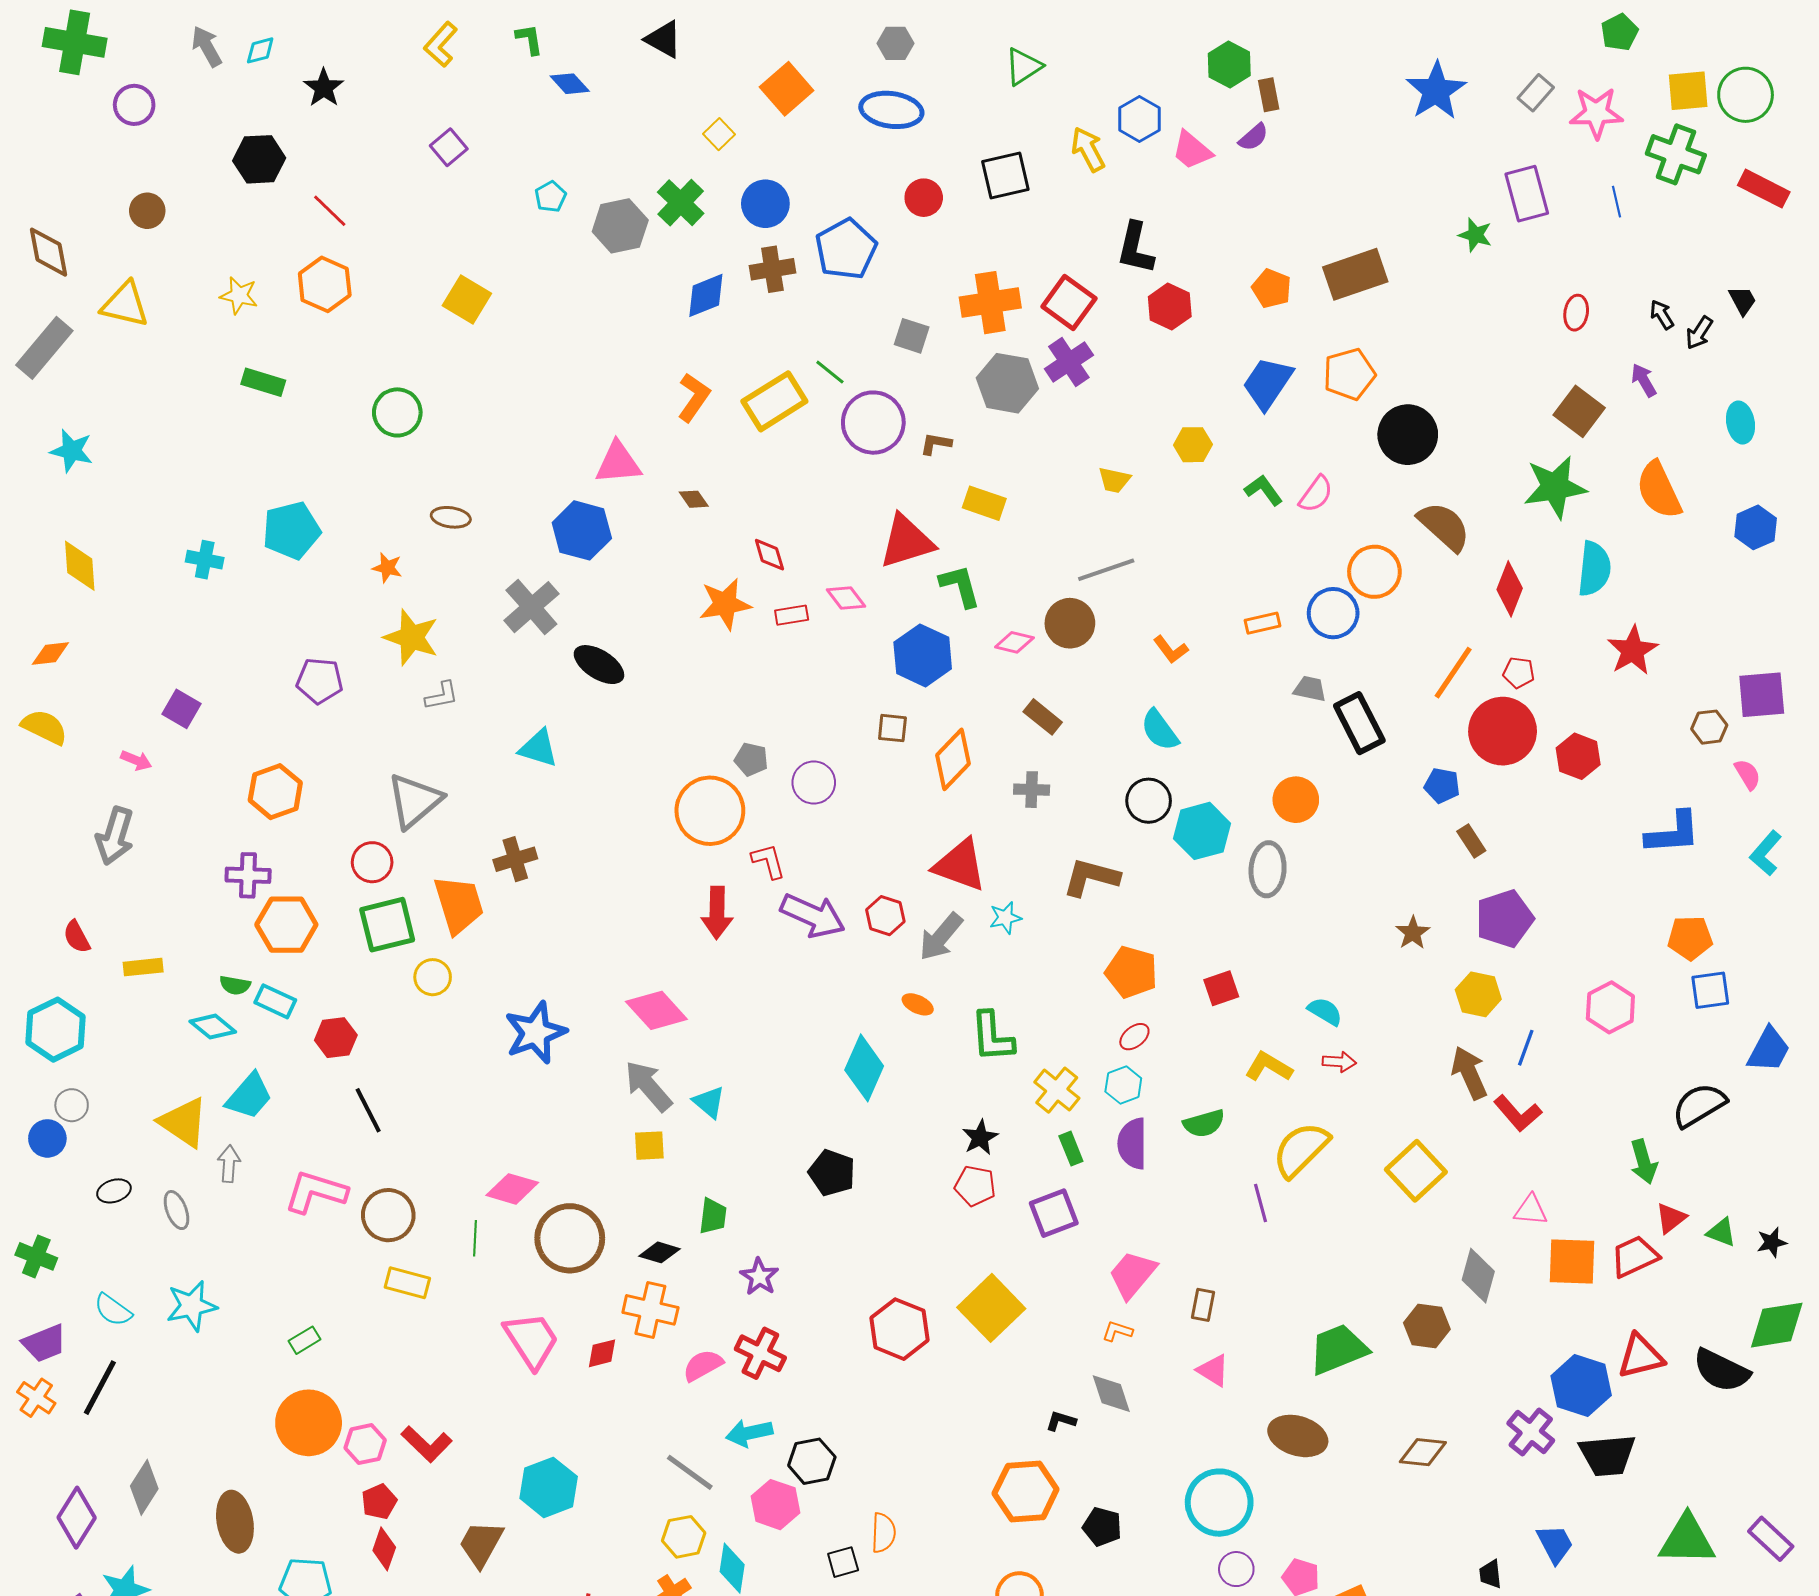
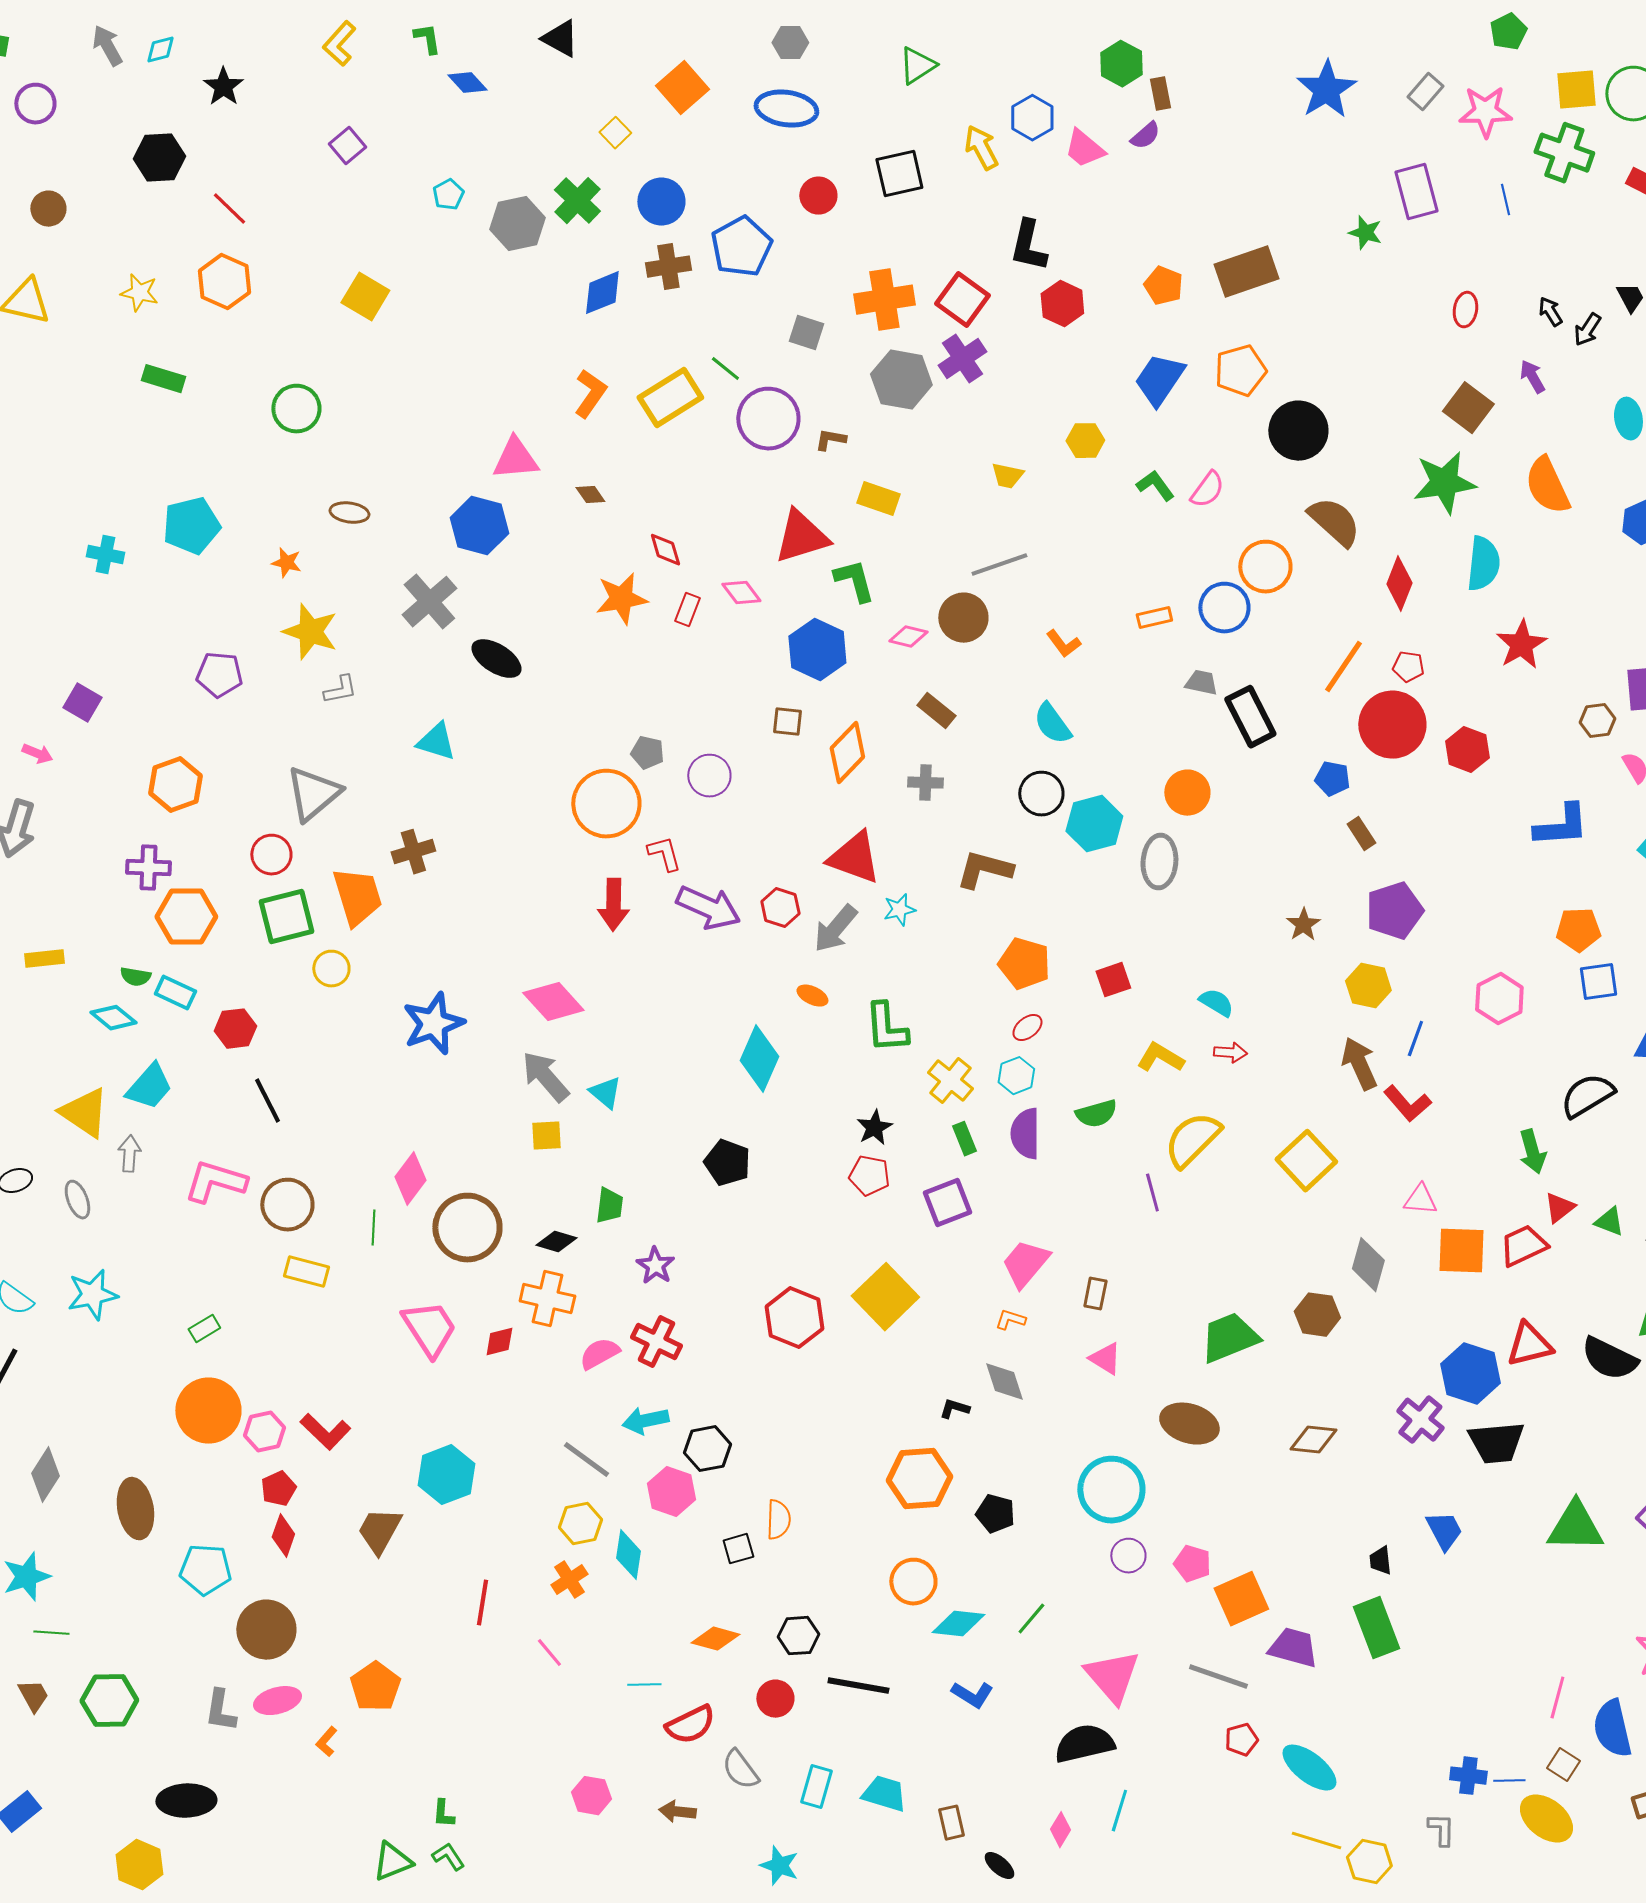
red rectangle: (792, 615) -> (687, 610), turned -60
pink diamond: (512, 1189) -> (410, 1179), turned -69

